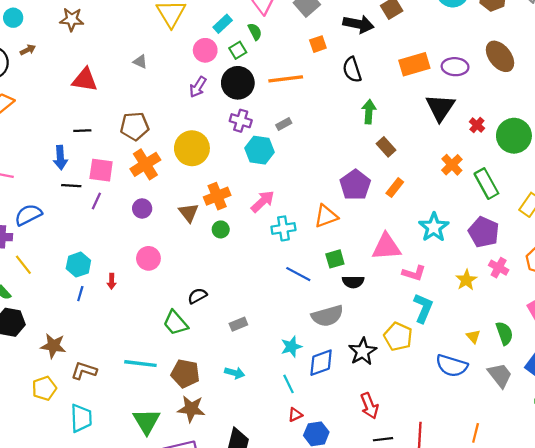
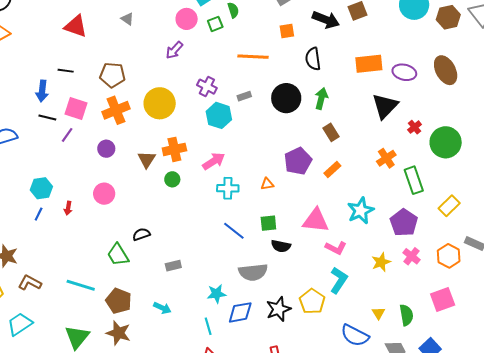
black circle: (238, 83) -> (286, 98), moved
orange triangle: (326, 216) -> (267, 184), size x0.6
cyan trapezoid: (81, 418) -> (20, 324), turned -132

